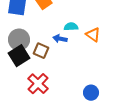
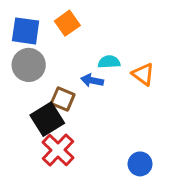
gray circle: (19, 40) -> (29, 65), moved
black square: (19, 56) -> (47, 119), moved

